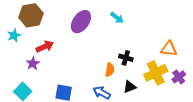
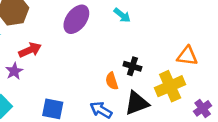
orange semicircle: (110, 70) -> (112, 81), turned 152
purple cross: (179, 77) -> (203, 108), moved
black triangle: (130, 87) -> (137, 103), size x1.5

